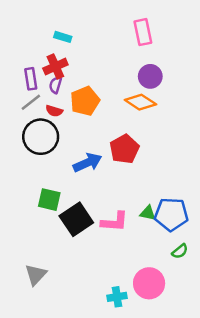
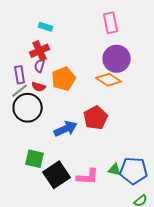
purple circle: (150, 76) -> (117, 59), size x1.4
purple rectangle: (31, 79) -> (20, 75), moved
gray line: (31, 102) -> (20, 91), moved

